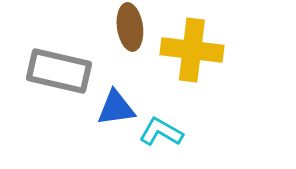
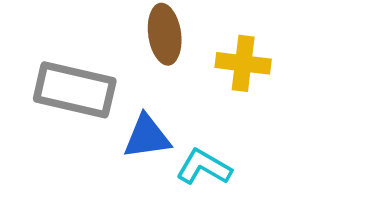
yellow cross: (192, 50) -> (243, 63), size x0.7

